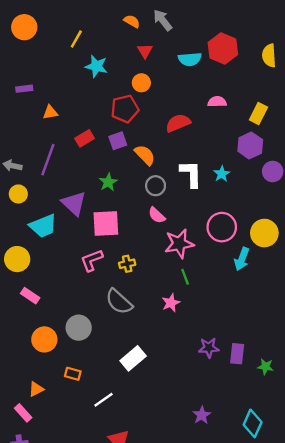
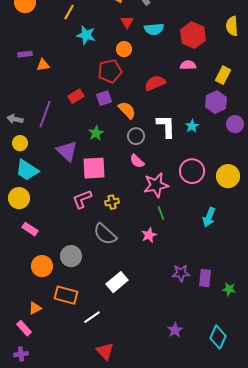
red hexagon: (223, 48) -> (193, 35), moved
cyan semicircle: (190, 59) -> (154, 29), moved
orange triangle: (50, 112) -> (43, 65), moved
cyan trapezoid: (43, 226) -> (27, 170), moved, turned 55
cyan arrow: (242, 259) -> (209, 217), moved
orange rectangle: (73, 374) -> (66, 295), size x1.6

